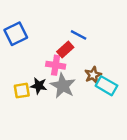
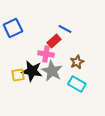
black star: (39, 86) -> (32, 71), size x1.5
cyan rectangle: (106, 86) -> (77, 84), moved

